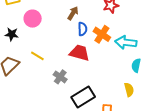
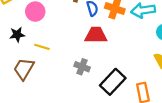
yellow line: (37, 56) -> (42, 47), moved

